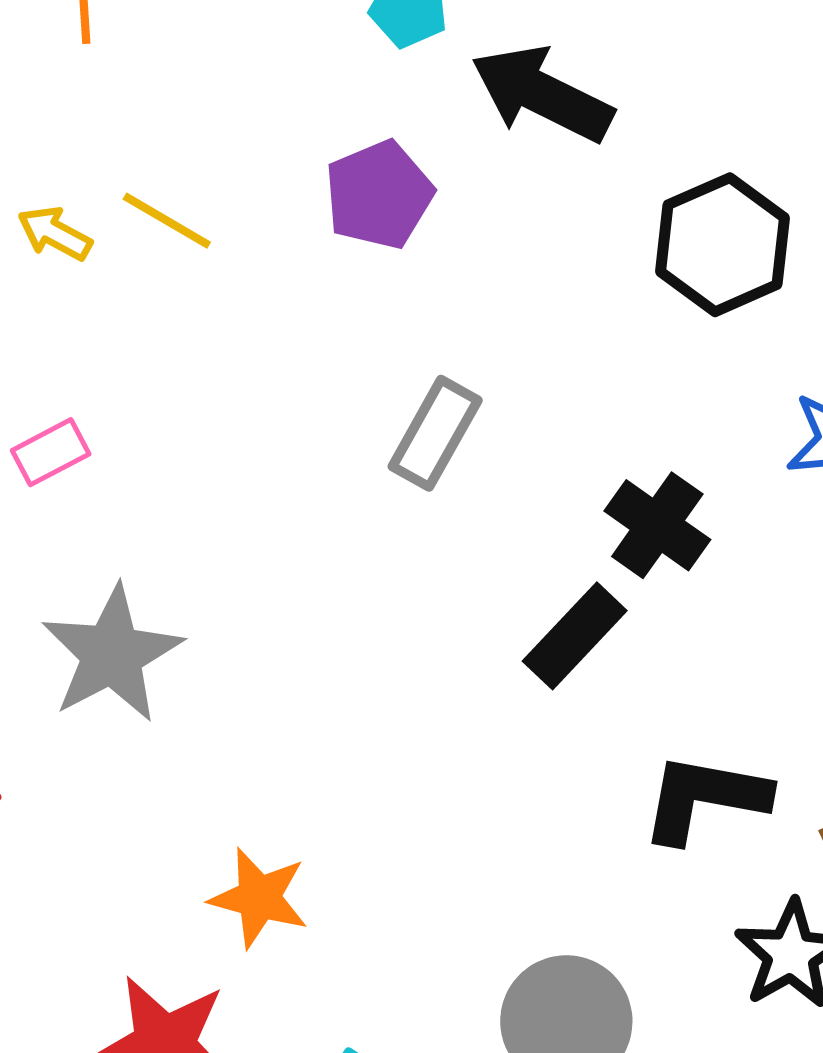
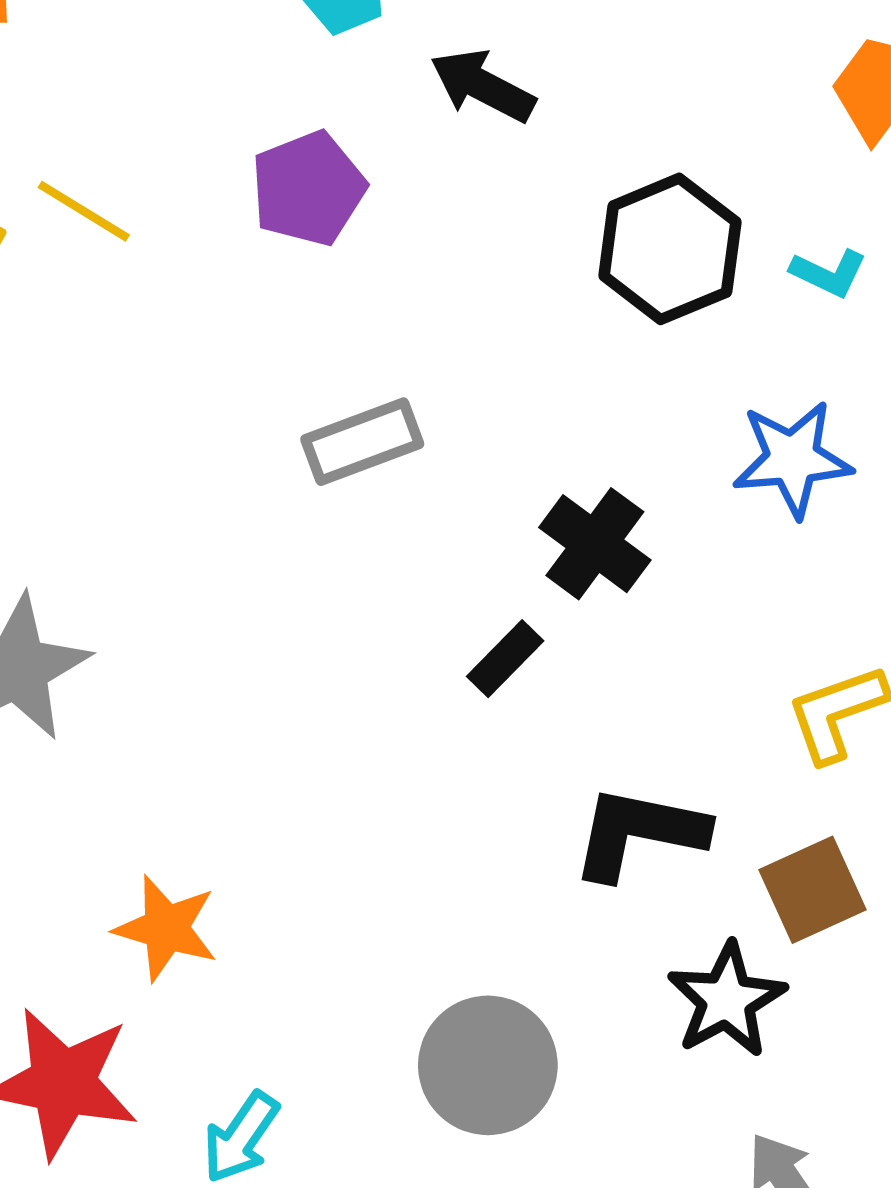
black arrow: (542, 94) -> (483, 86), size x0.7
gray rectangle: (435, 433) -> (362, 442), turned 39
black rectangle: (575, 636) -> (505, 659), size x0.7

